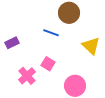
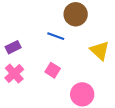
pink cross: (27, 76) -> (14, 74), moved

